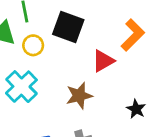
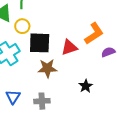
black square: (68, 27) -> (40, 43), moved, turned -30

